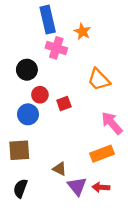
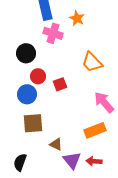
brown square: (19, 150) -> (33, 123), moved

